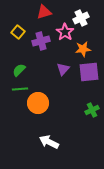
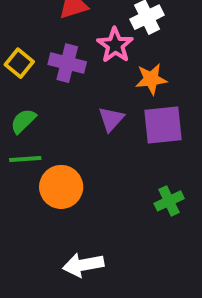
yellow square: (18, 32) -> (19, 63), moved
purple cross: (41, 41) -> (67, 63), turned 30
white arrow: (49, 142) -> (83, 265), turned -36

